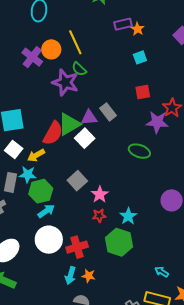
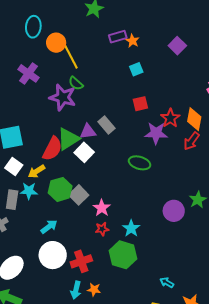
orange circle: (51, 49) -> (56, 43), moved
green hexagon: (41, 191) -> (60, 189), moved

